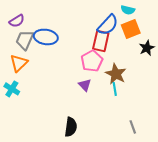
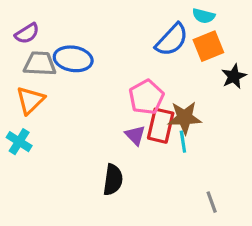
gray trapezoid: (25, 40) -> (40, 64), turned 70
red rectangle: (101, 41) -> (161, 126), moved
brown star: (116, 74) -> (185, 118), turned -30
black semicircle: (71, 127) -> (113, 180), moved

